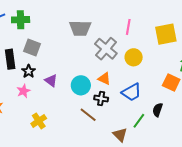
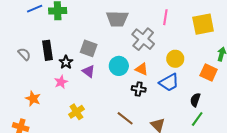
gray square: (32, 47) -> (89, 48), moved
yellow circle: (134, 57) -> (175, 59), moved
cyan circle: (81, 85) -> (119, 66), moved
brown line: (88, 115) -> (125, 118), moved
green line: (139, 121) -> (197, 119), moved

